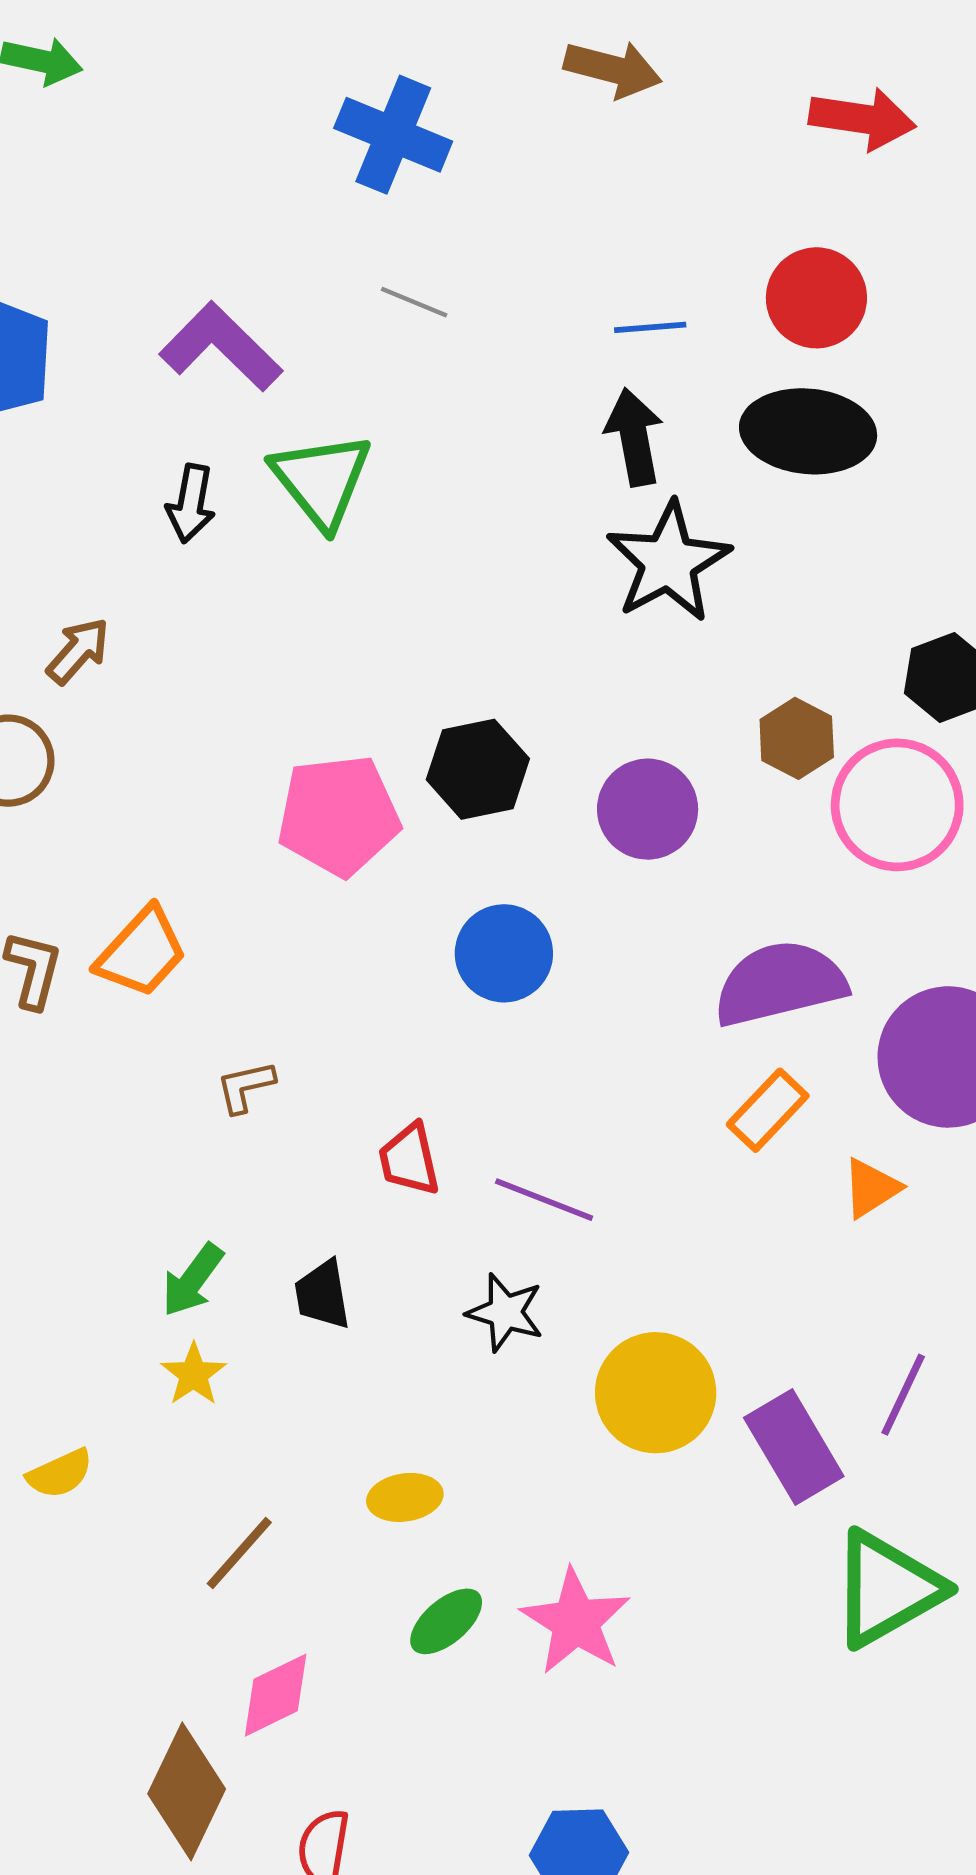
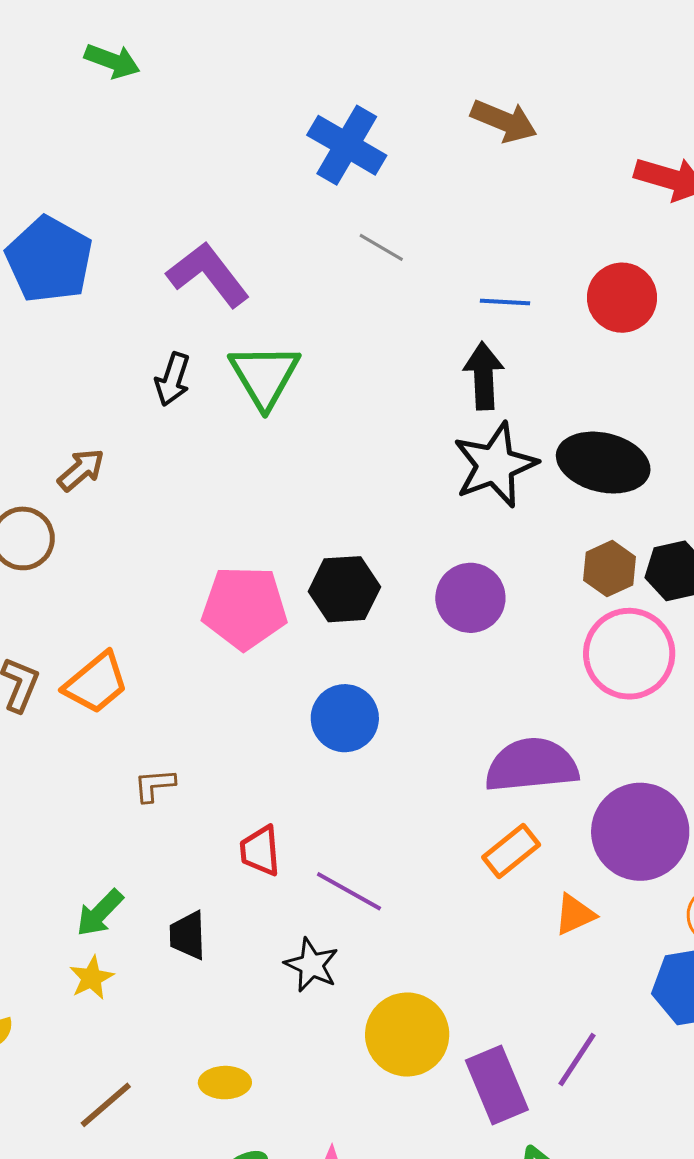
gray line: (414, 302) -> (381, 247), moved
black ellipse: (808, 431) -> (603, 463), moved
brown hexagon: (797, 738) -> (610, 569), moved
purple circle: (648, 809) -> (470, 598), moved

